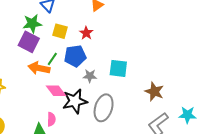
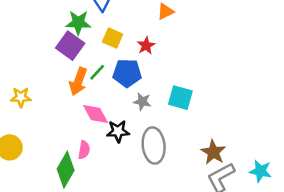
orange arrow: (39, 68) -> (78, 81), turned -90
brown star: (154, 92) -> (213, 152), moved
black star: (75, 101) -> (118, 131), size x0.7
gray ellipse: (104, 108) -> (154, 145), turned -32

